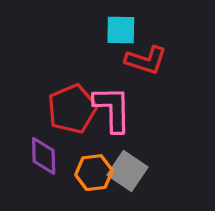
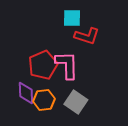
orange hexagon: (94, 173) -> (44, 100), moved

